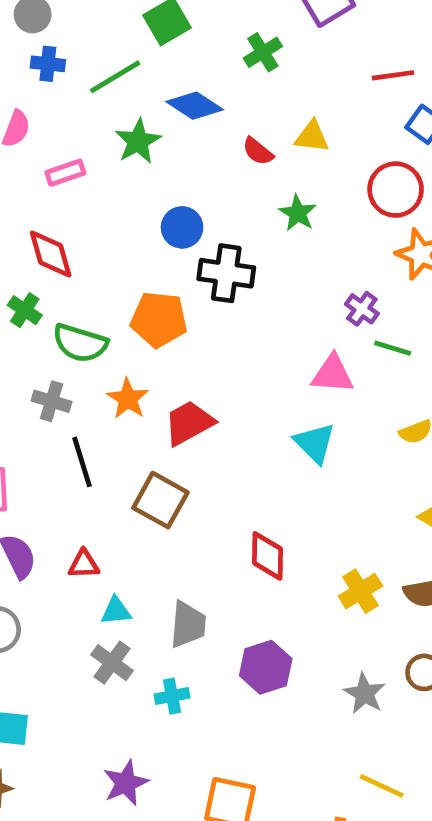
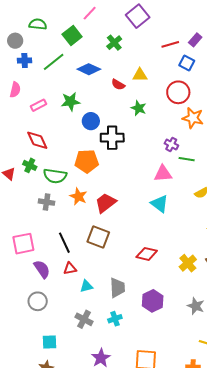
green star: (138, 141) -> (70, 102), moved, turned 30
black line: (82, 462) -> (64, 243), moved
red diamond: (267, 556) -> (147, 254), turned -70
gray cross: (112, 663) -> (84, 319), moved

